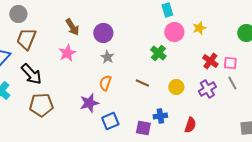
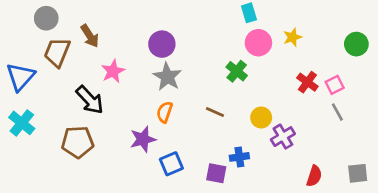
brown arrow: (72, 27) -> (90, 36), moved
gray star: (107, 57) -> (167, 77), size x1.5
pink square: (230, 63) -> (335, 85), turned -32
black arrow: (31, 74) -> (90, 100), moved
purple cross: (207, 89) -> (283, 137), moved
red semicircle: (190, 125) -> (314, 176), moved

